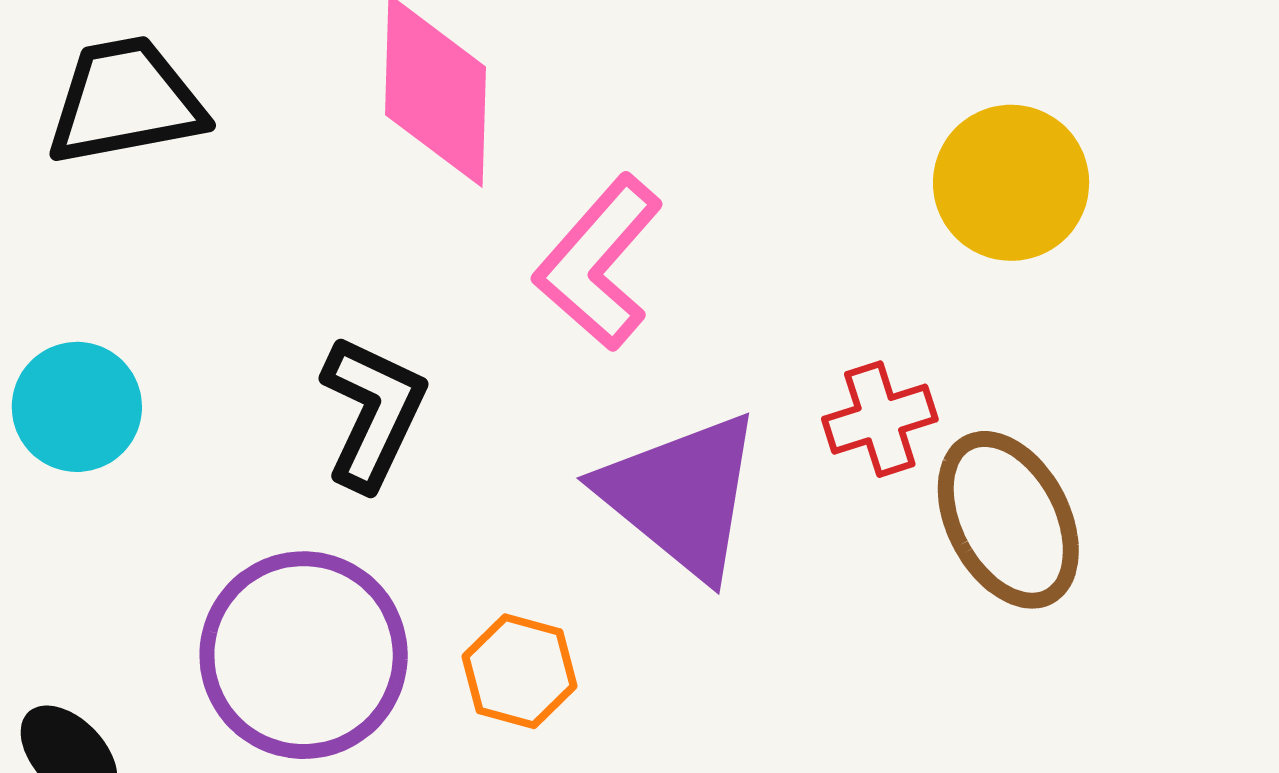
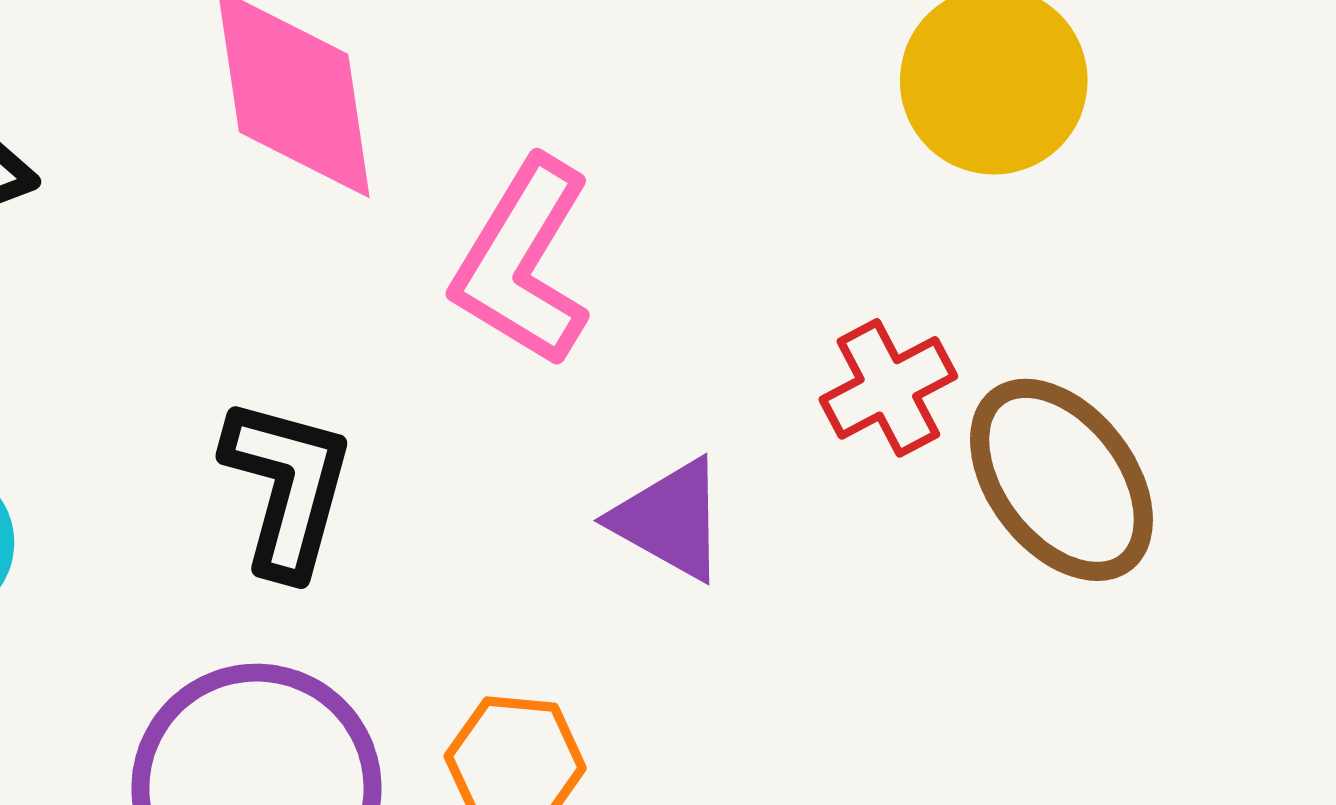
purple triangle: (681, 495) -> (670, 520), size x0.6

